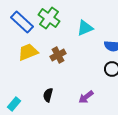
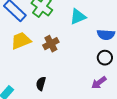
purple arrow: (86, 97) -> (99, 83), moved

